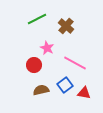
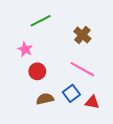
brown cross: (66, 26) -> (82, 35), moved
pink star: (47, 48) -> (25, 49), moved

